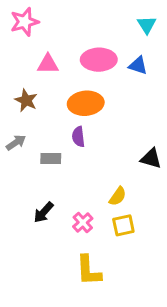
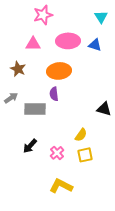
pink star: (25, 22) -> (43, 15), moved
gray rectangle: (51, 159) -> (35, 109), size x1.5
yellow L-shape: (89, 270) -> (61, 186), turned 120

